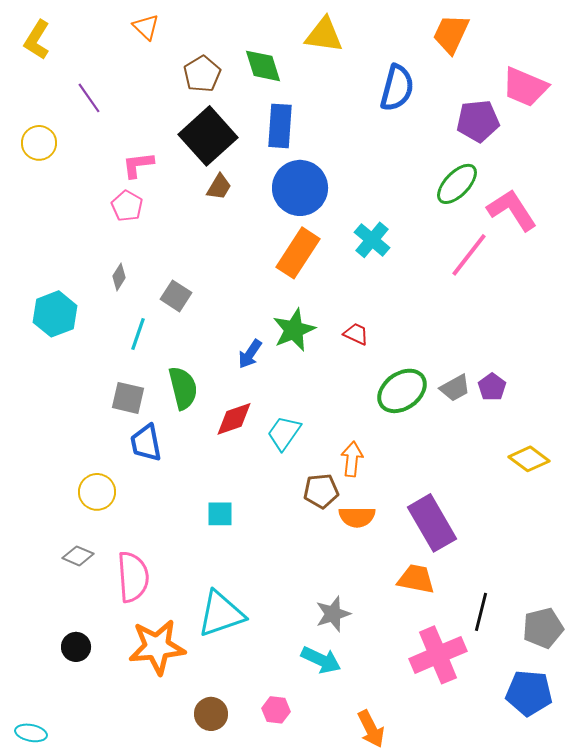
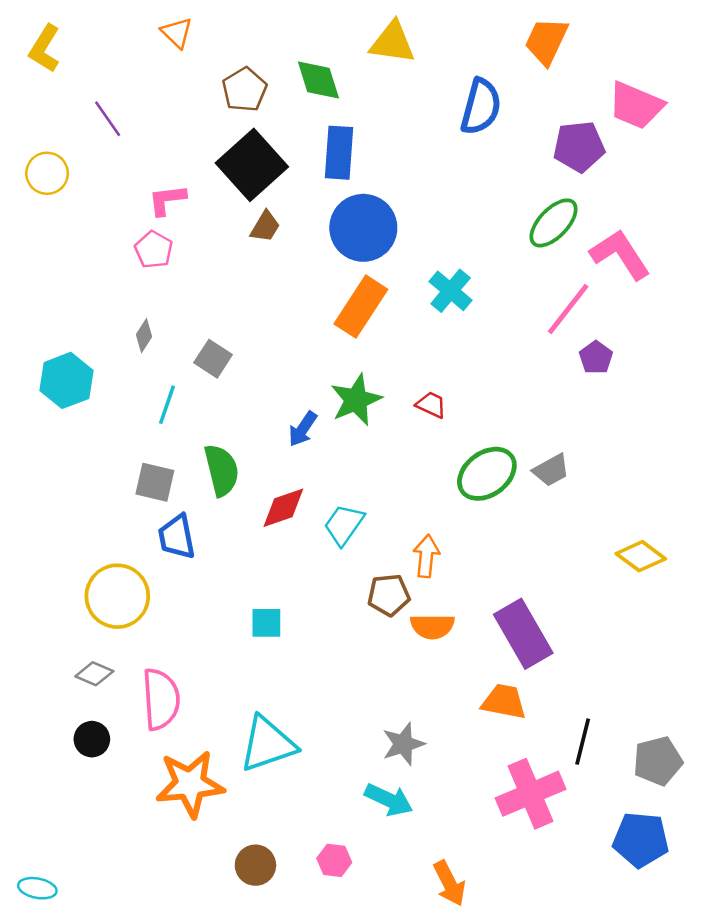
purple pentagon: (492, 387) -> (596, 357), moved
yellow circle: (97, 492) -> (117, 596), size x1.4
black circle: (76, 647) -> (92, 739), moved

